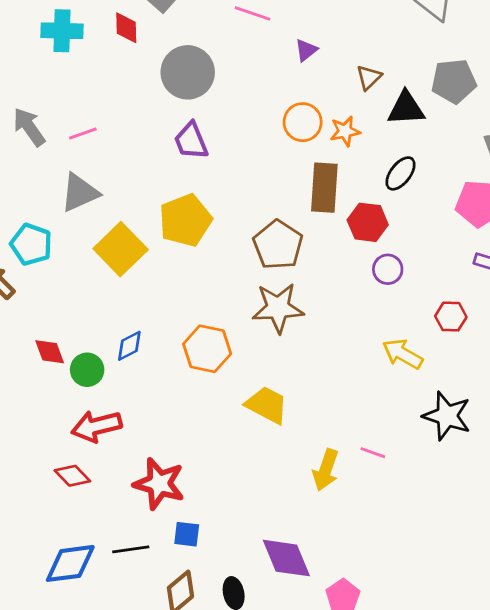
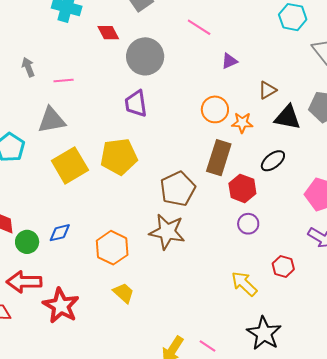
red diamond: (126, 28) -> (108, 33), moved, turned -40
gray arrow: (29, 127) -> (28, 67), size x0.7
yellow trapezoid: (267, 405) -> (123, 293), moved, size x0.7
red star: (159, 484) -> (61, 306), moved

